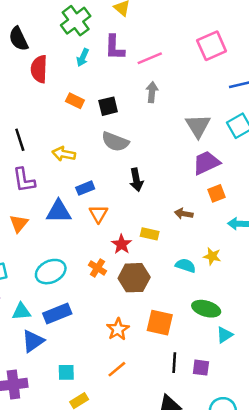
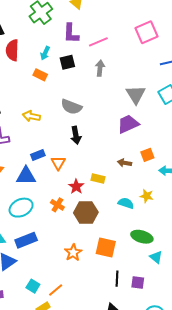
cyan arrow: (83, 57) -> (45, 53), moved
black square: (108, 106) -> (67, 62), moved
purple trapezoid: (206, 163) -> (128, 124), moved
black arrow: (136, 180) -> (76, 135), moved
blue rectangle: (85, 188) -> (38, 155), moved
orange square: (216, 193) -> (147, 155), moved
blue triangle: (59, 212) -> (26, 176), moved
cyan triangle: (225, 335) -> (156, 257), turned -48
orange line: (117, 369) -> (56, 290), moved
cyan square: (66, 372) -> (33, 286), turned 32

